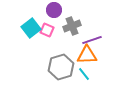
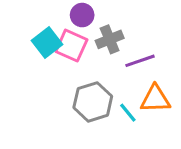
pink square: (47, 30) -> (71, 46), size x1.5
orange triangle: (87, 55) -> (155, 99), moved

